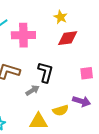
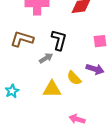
yellow semicircle: (61, 110) -> (74, 78), turned 63

